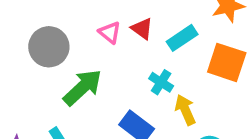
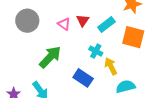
red triangle: (142, 29) -> (83, 21), turned 32
gray circle: (49, 47) -> (27, 21), moved

